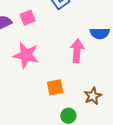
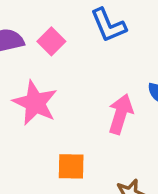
pink square: (28, 18) -> (51, 41), turned -35

